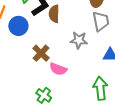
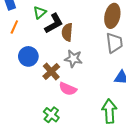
blue circle: (18, 26) -> (28, 56), moved
gray star: (79, 40) -> (73, 59), moved

